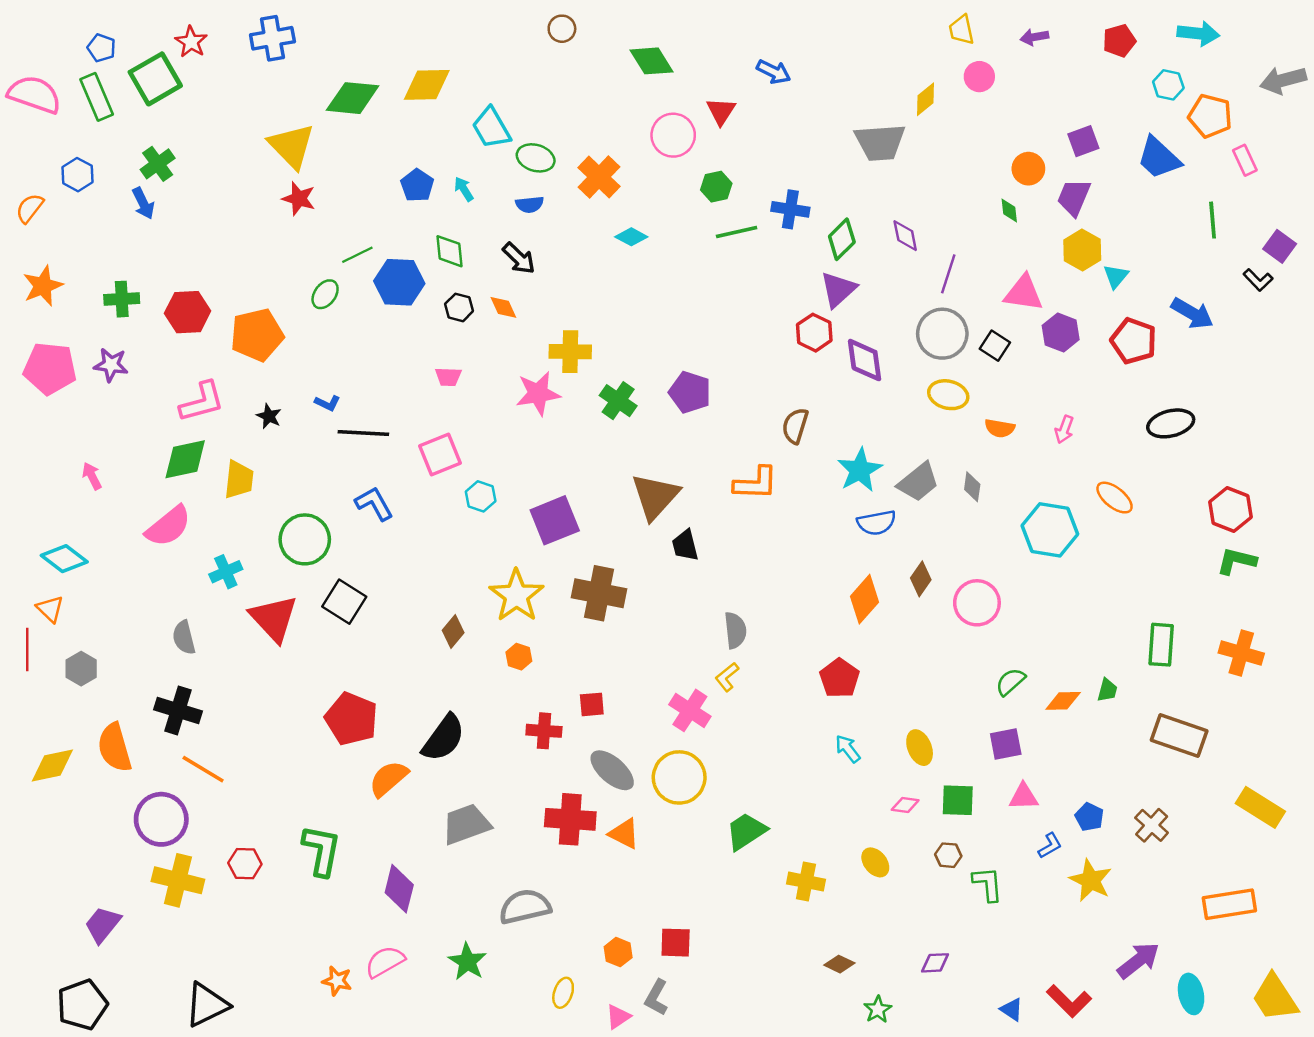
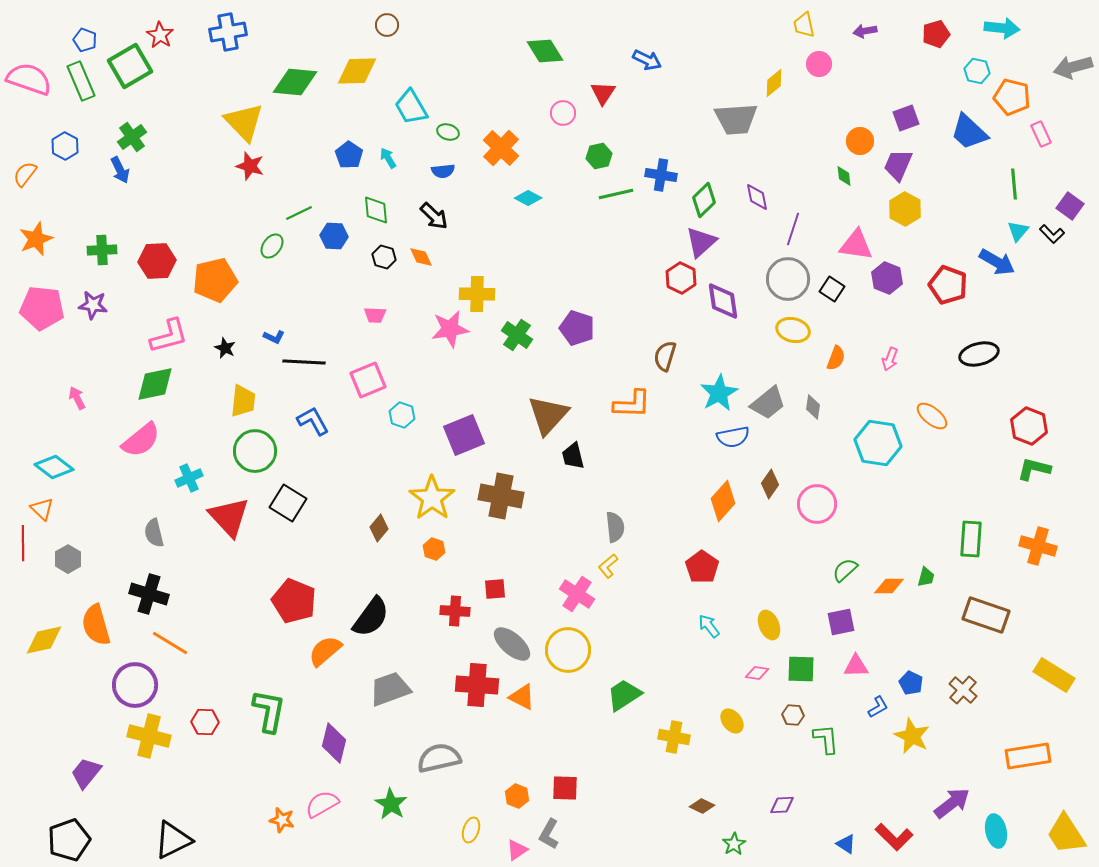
brown circle: (562, 29) -> (387, 25), moved
pink circle: (673, 135) -> (563, 113), size x0.7
green ellipse: (536, 158) -> (448, 132), size x0.7
cyan triangle: (1116, 276) -> (1018, 231), moved
blue hexagon: (399, 282) -> (334, 236), size x0.7
orange semicircle: (1000, 428) -> (836, 358), turned -80
yellow trapezoid: (239, 480) -> (243, 401), moved

